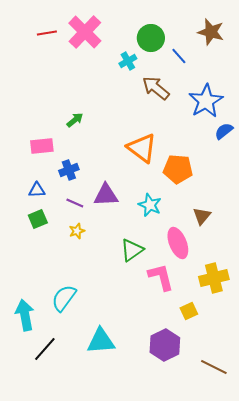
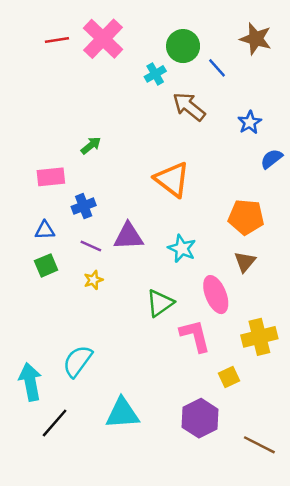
blue star: (206, 101) -> (250, 122), size x0.6
orange pentagon: (178, 169) -> (246, 217), moved

